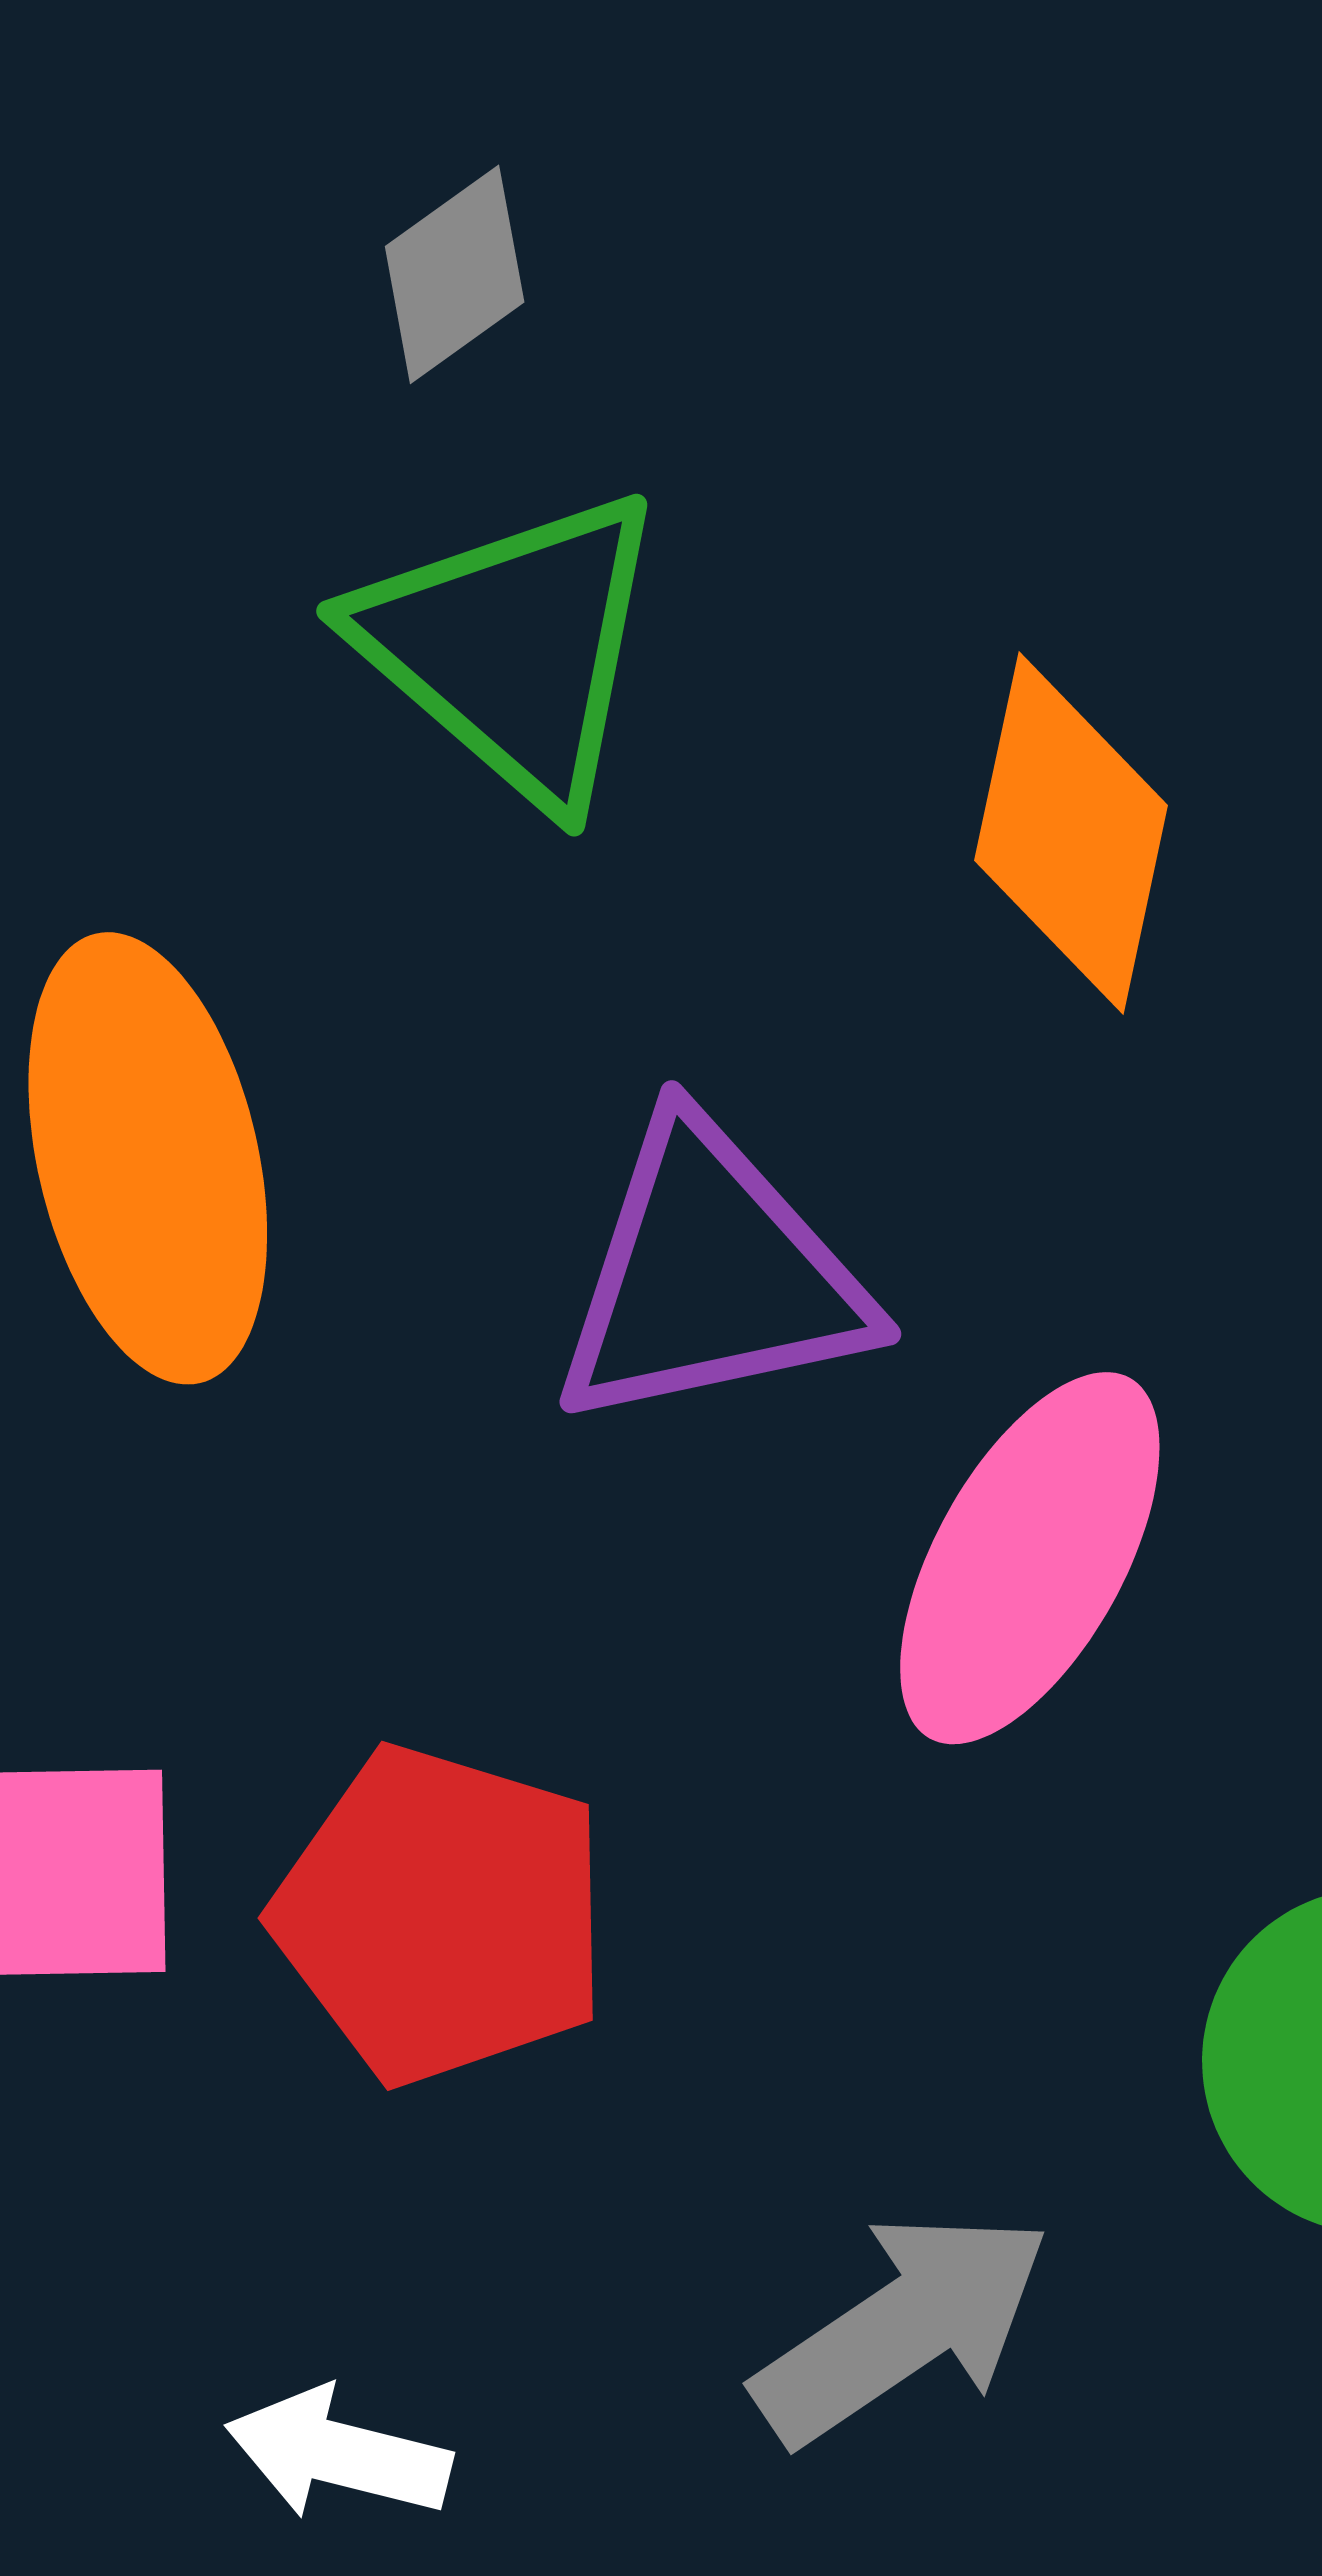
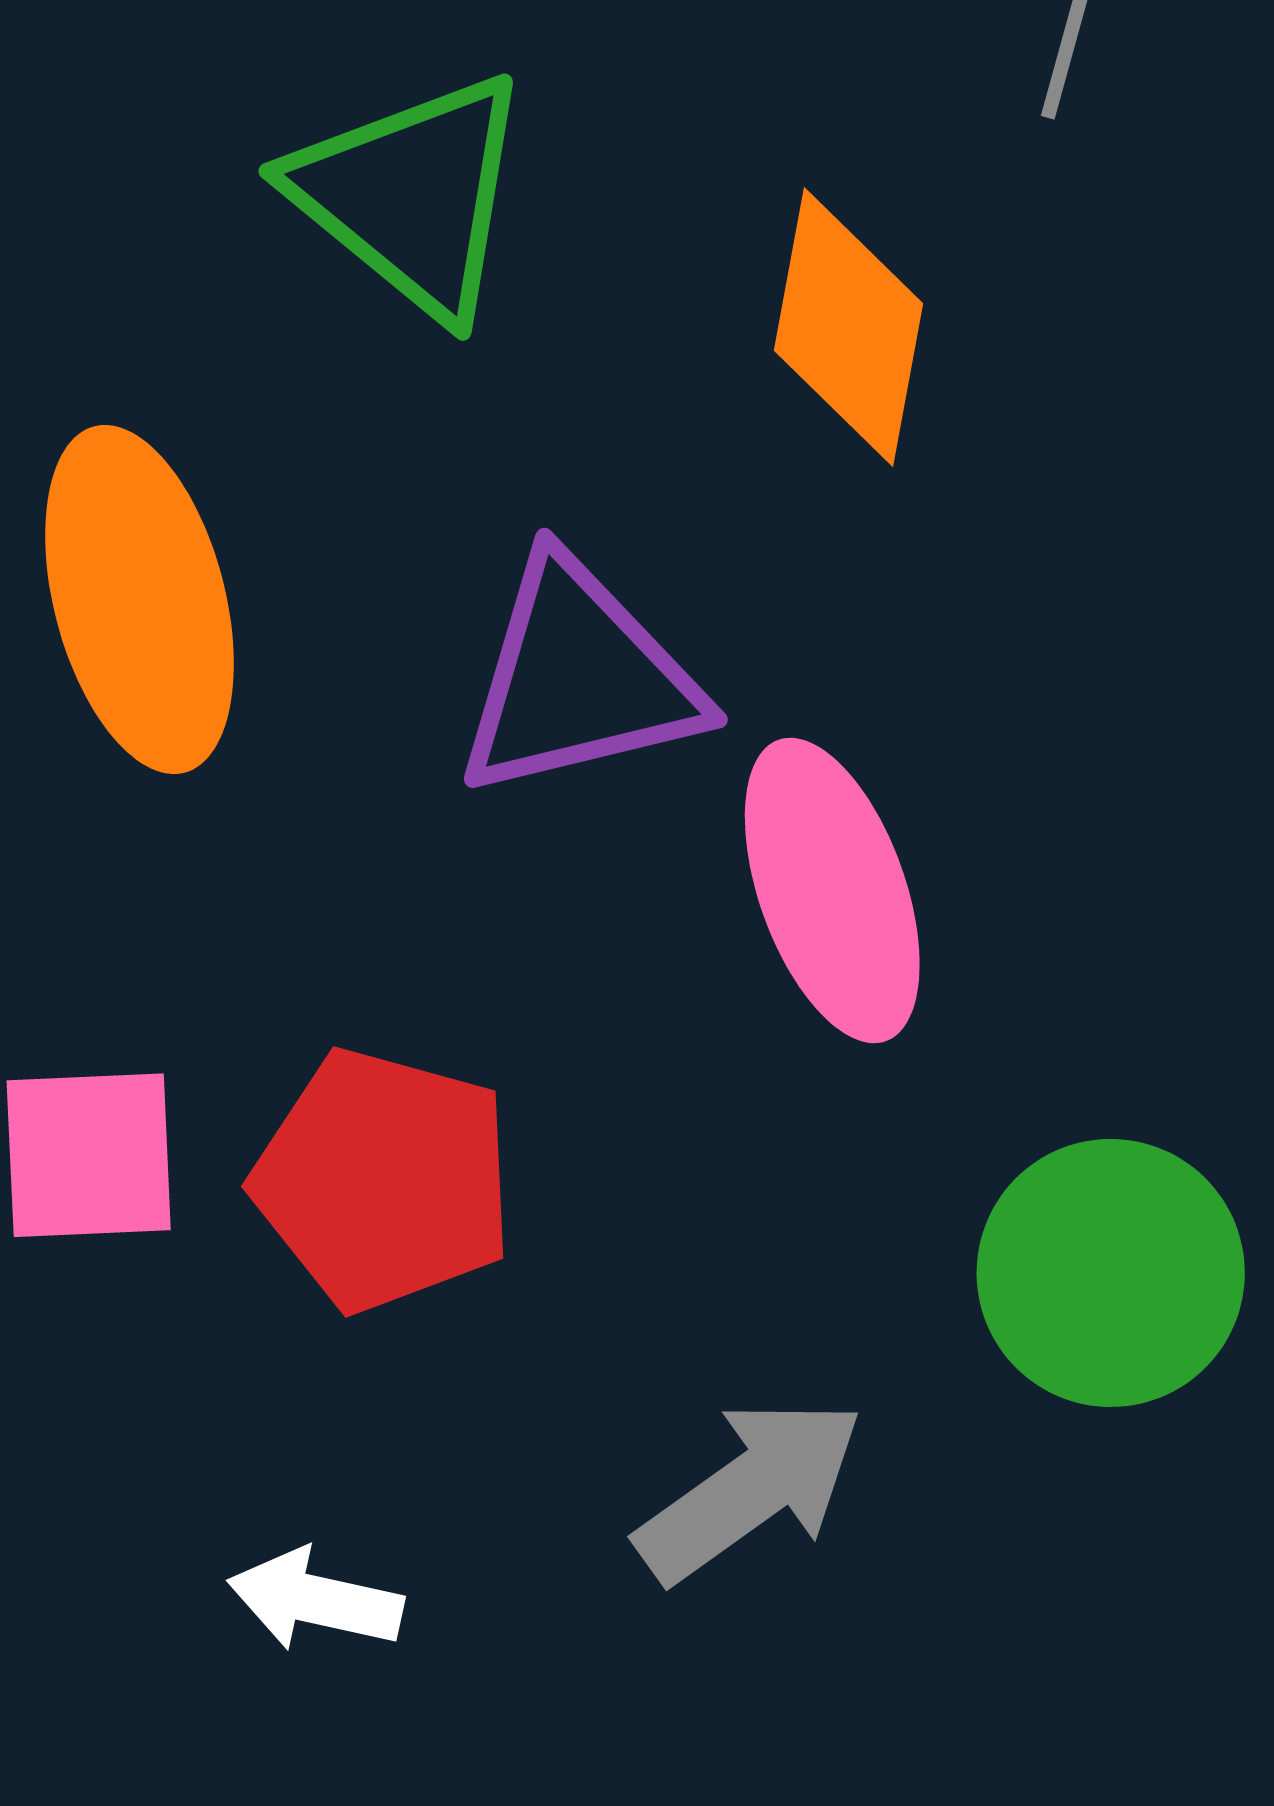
pink ellipse: (1030, 1558) -> (832, 890), turned -47

